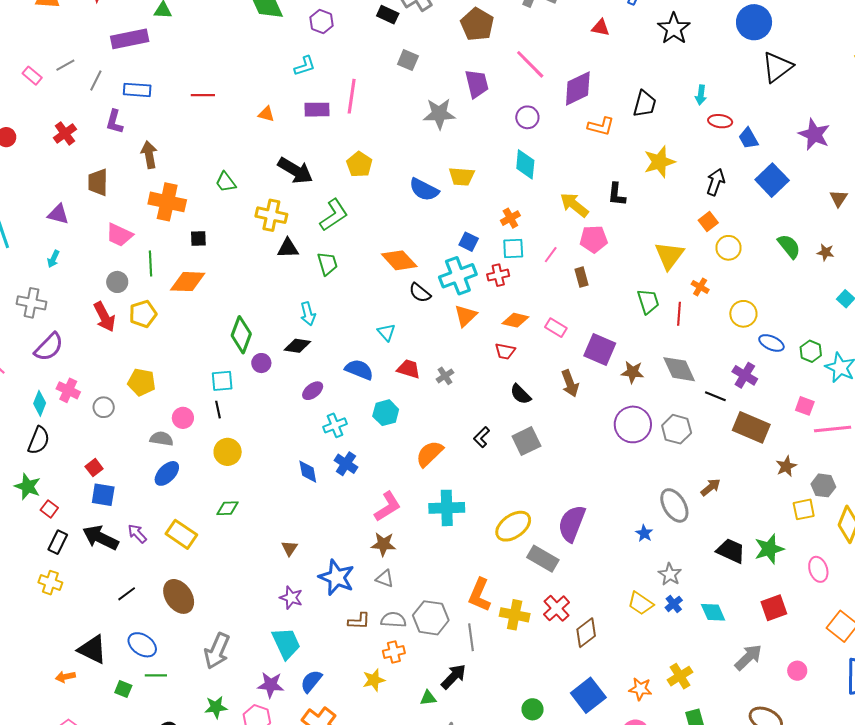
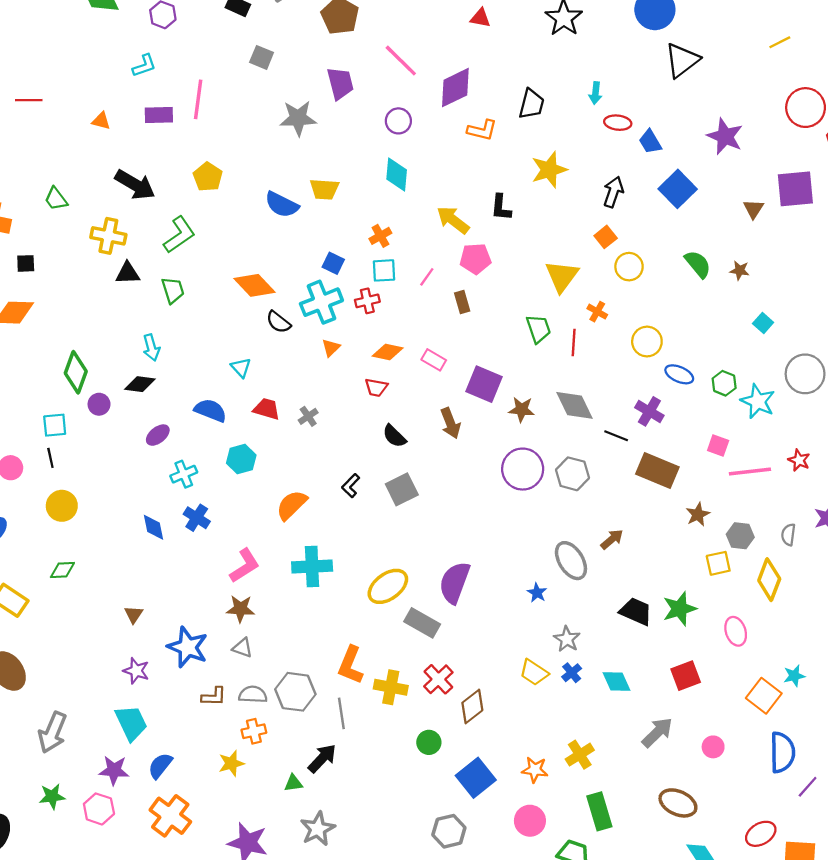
orange triangle: (466, 316) -> (331, 348), size x0.7
green circle: (533, 709) -> (429, 742), moved

